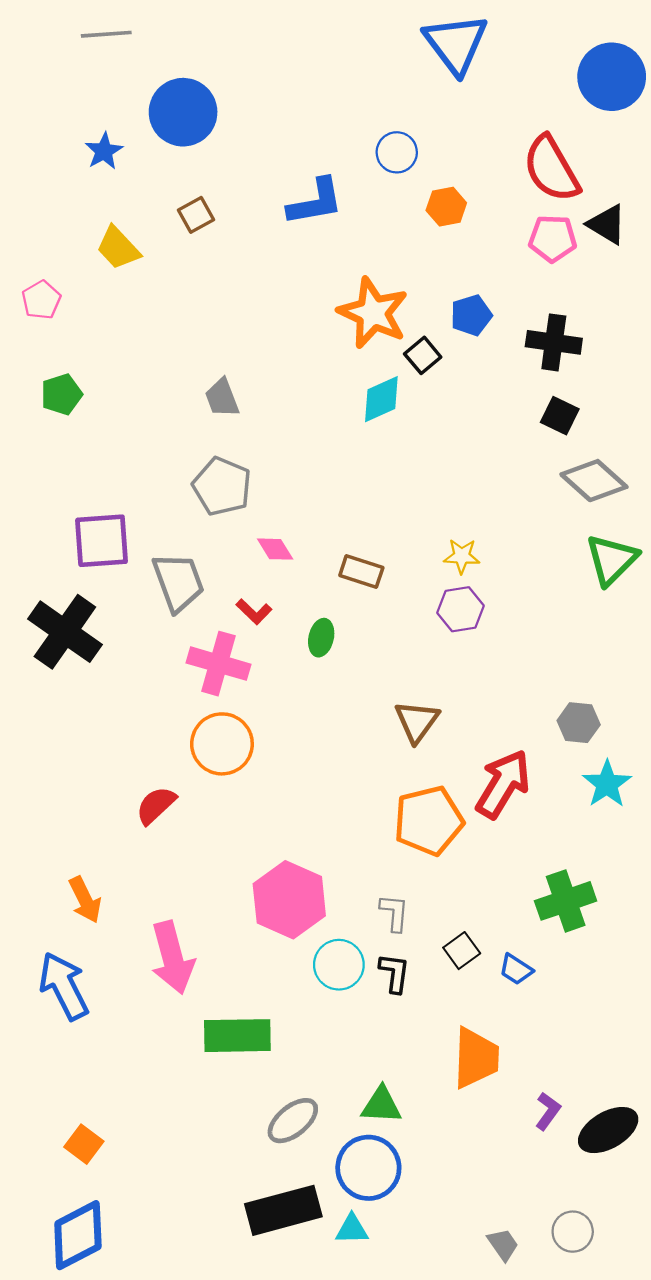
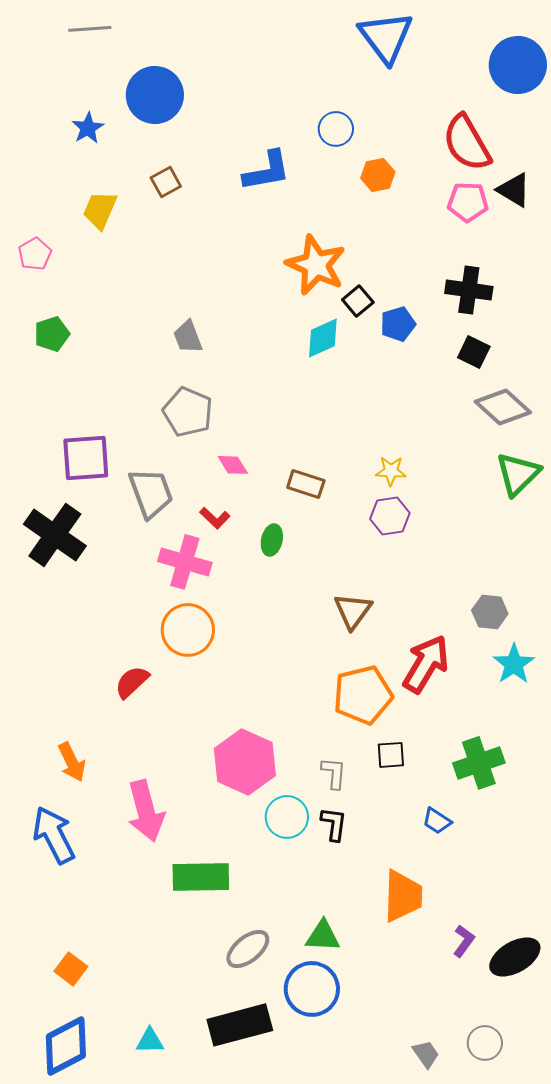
yellow trapezoid: (118, 248) -> (100, 210), turned 66
blue pentagon: (471, 315) -> (398, 324), moved
black square: (462, 951) -> (391, 755), moved, turned 32
cyan triangle: (352, 1229) -> (150, 1041), moved

